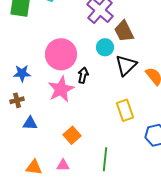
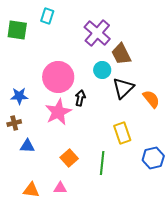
green line: (105, 159) -> (102, 163), moved

